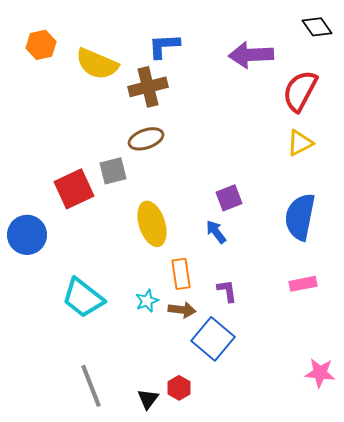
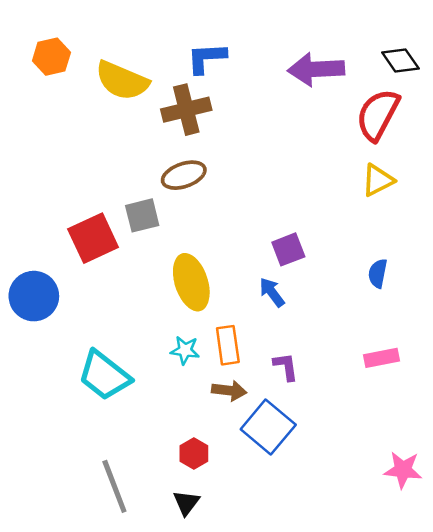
black diamond: (317, 27) -> (400, 60), moved
blue semicircle: (300, 217) -> (378, 273), size x0.5
cyan star: (147, 301) -> (185, 350), moved, turned 30
red hexagon: (179, 388) -> (194, 454), moved

